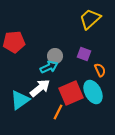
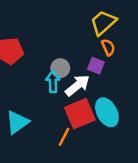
cyan arrow: (49, 67) -> (53, 82), turned -66
orange semicircle: (100, 70) -> (108, 47), moved
white arrow: (40, 88) -> (77, 85), moved

